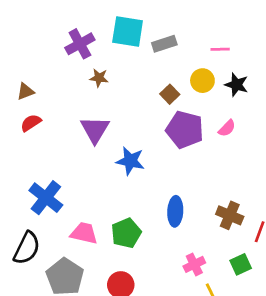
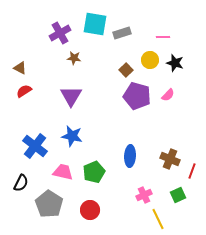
brown triangle: (25, 91) -> (20, 68), turned 48
blue star: (130, 161) -> (72, 136), moved
black semicircle: (27, 248) -> (21, 183), size x0.7

